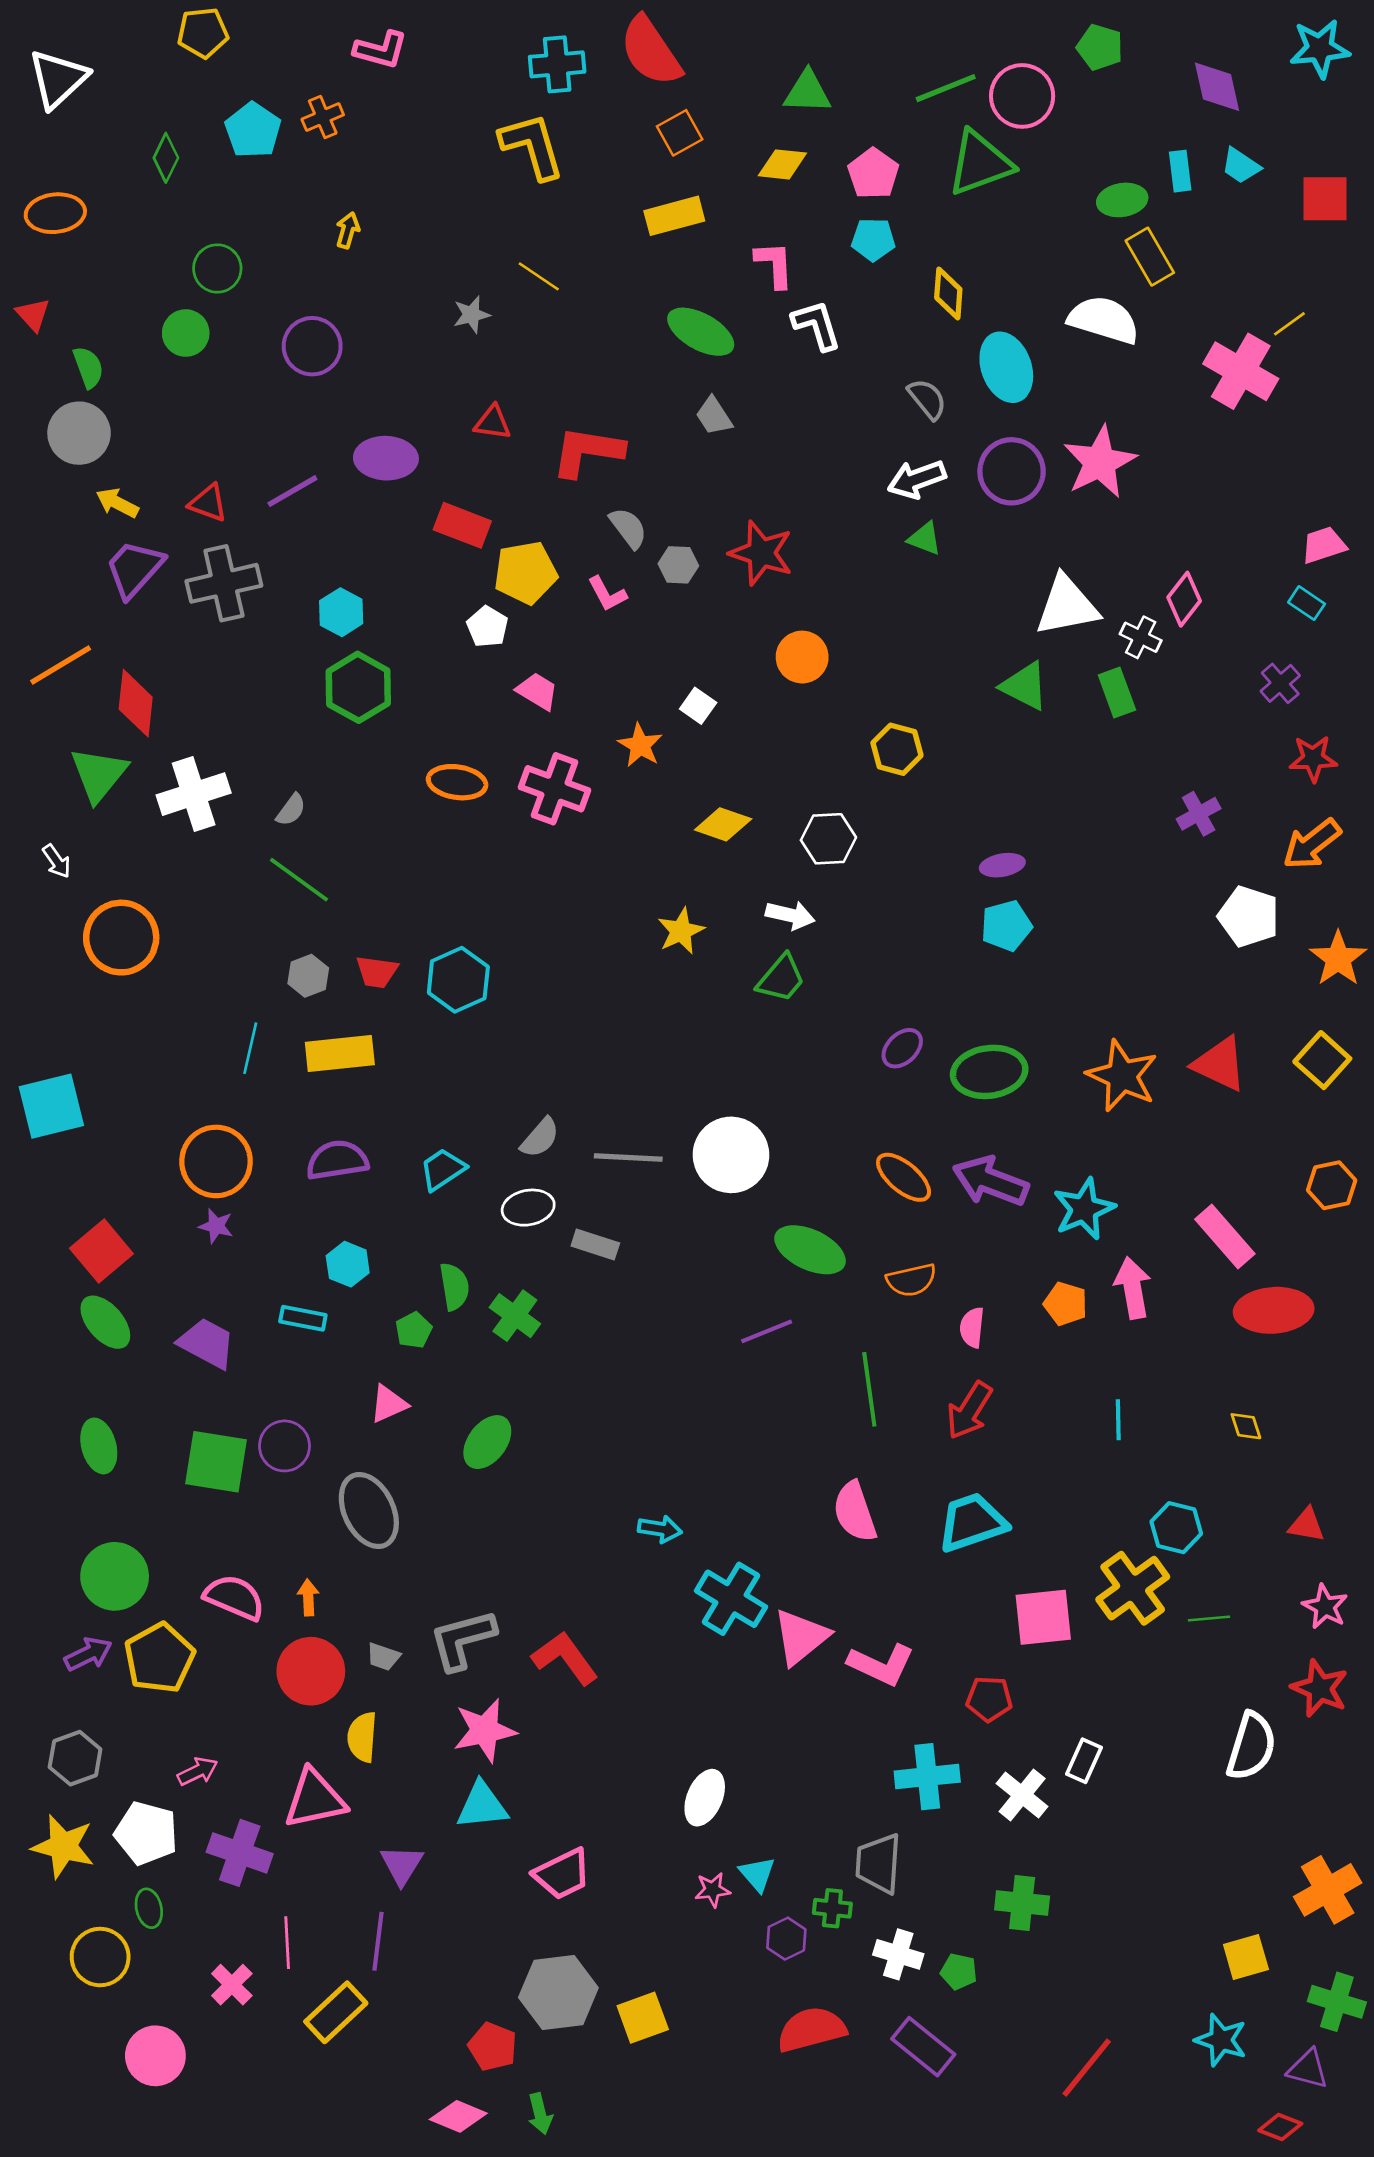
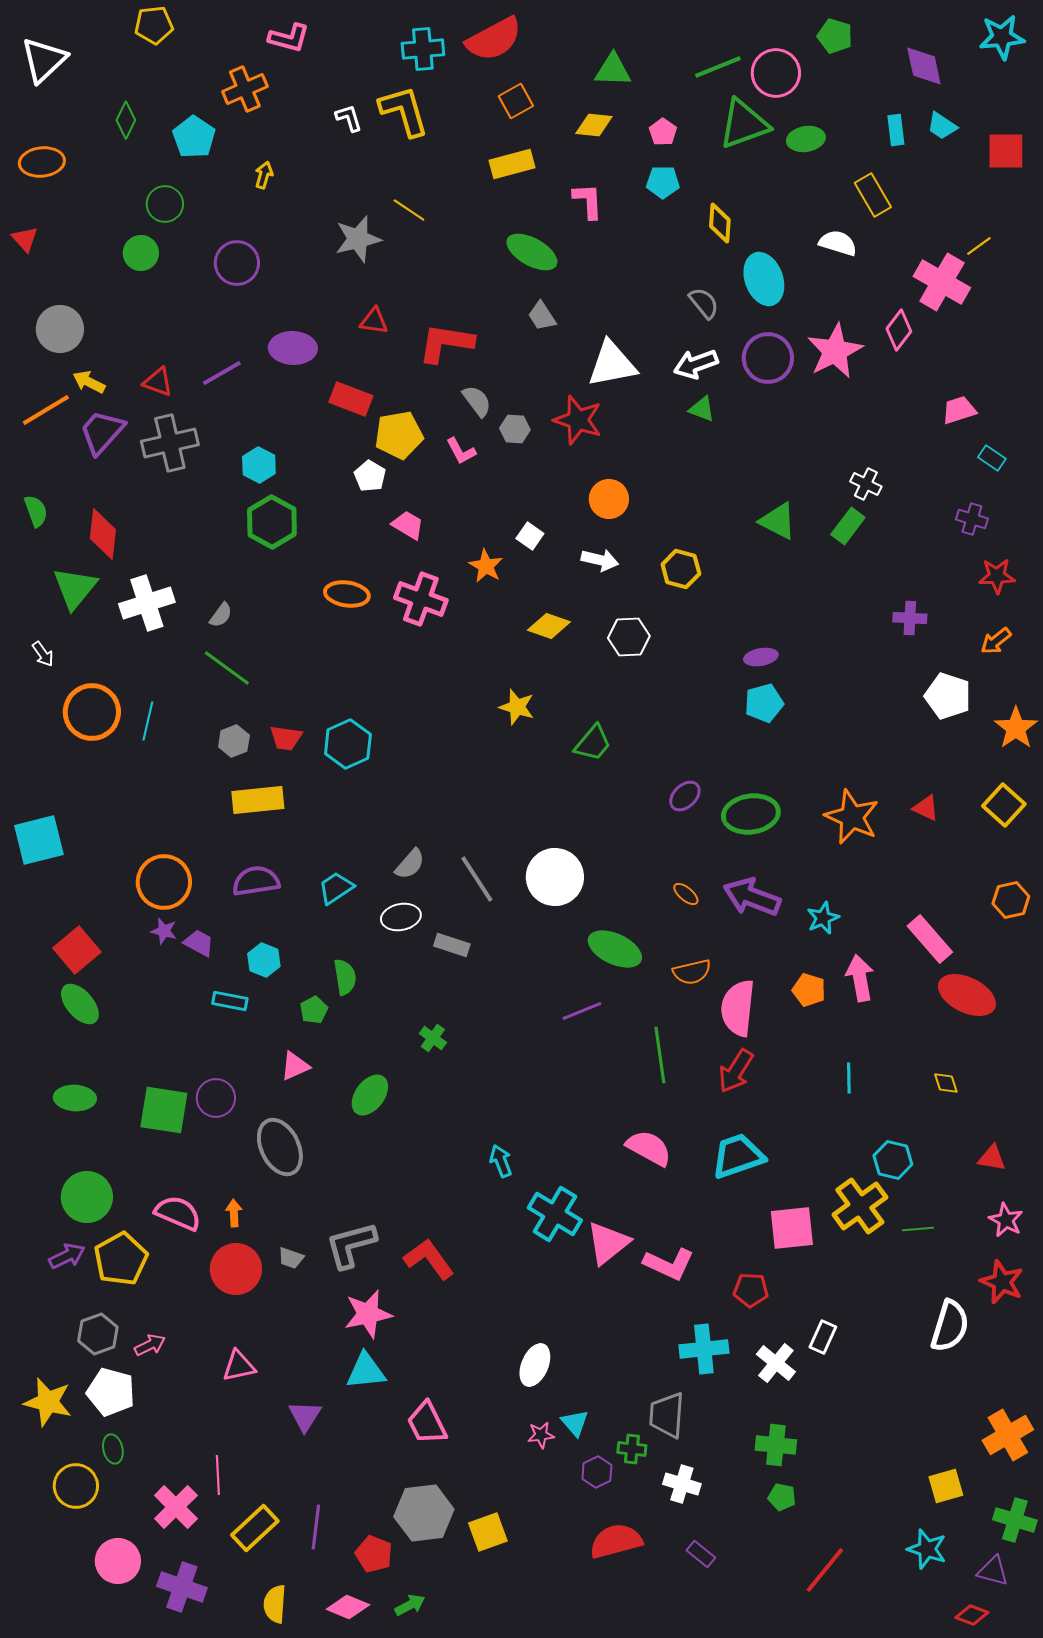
red semicircle: (651, 51) -> (494, 39), turned -84
orange cross: (323, 117) -> (245, 89), size x1.4
cyan pentagon: (253, 130) -> (194, 137), moved
pink pentagon: (873, 174) -> (663, 132), size x0.7
green ellipse: (1122, 200) -> (806, 139), moved
gray star: (472, 315) -> (358, 239), size x1.6
white semicircle: (1104, 320) -> (838, 243), size x0.7
white L-shape: (817, 325) -> (349, 118), moved, size x0.7
green semicircle: (88, 367) -> (36, 511), moved
pink trapezoid: (1324, 545) -> (959, 410), moved
pink diamond: (1184, 599) -> (899, 330), moved
white triangle: (1067, 606) -> (612, 364), moved
orange line: (61, 665) -> (46, 410), moved
purple cross: (1280, 683) -> (972, 519), turned -32
green rectangle: (1117, 693) -> (848, 526), turned 57
purple cross: (1199, 814) -> (910, 618), turned 32
orange arrow: (1312, 844) -> (996, 641), size x0.7
white arrow: (790, 915) -> (600, 560), moved
yellow star: (681, 931) -> (517, 707), turned -30
cyan line: (250, 1048) -> (148, 721), moved
red triangle: (1220, 1064) -> (926, 808), size x0.6
gray line: (628, 1158) -> (477, 879), turned 54
orange ellipse: (904, 1177) -> (686, 894), size x0.6
cyan star: (1084, 1209) -> (823, 918), size x0.7
red ellipse: (1274, 1310) -> (967, 995), turned 30
green cross: (515, 1316) -> (433, 1038), moved, size x0.7
pink semicircle: (972, 1327) -> (738, 1008), size x1.8
purple trapezoid: (207, 1343) -> (199, 943), moved, size x0.7
green ellipse: (99, 1446) -> (75, 1098), turned -72
pink semicircle: (855, 1512) -> (649, 1148), turned 138
cyan arrow: (660, 1529) -> (501, 1161), turned -120
yellow semicircle: (362, 1737) -> (275, 1604), moved
gray hexagon: (75, 1758) -> (98, 1334), moved
pink triangle: (315, 1799) -> (239, 1366), size x0.7
purple cross: (240, 1853) -> (182, 1587), moved
pink trapezoid: (562, 1874) -> (427, 1423), turned 90
purple line: (378, 1941) -> (316, 1527), moved
green pentagon: (959, 1971) -> (782, 1497), moved
pink cross: (232, 1985) -> (176, 1507), size x1.4
purple rectangle: (923, 2047) -> (701, 1554), size x0.6
green arrow: (540, 2114) -> (410, 1605), turned -104

